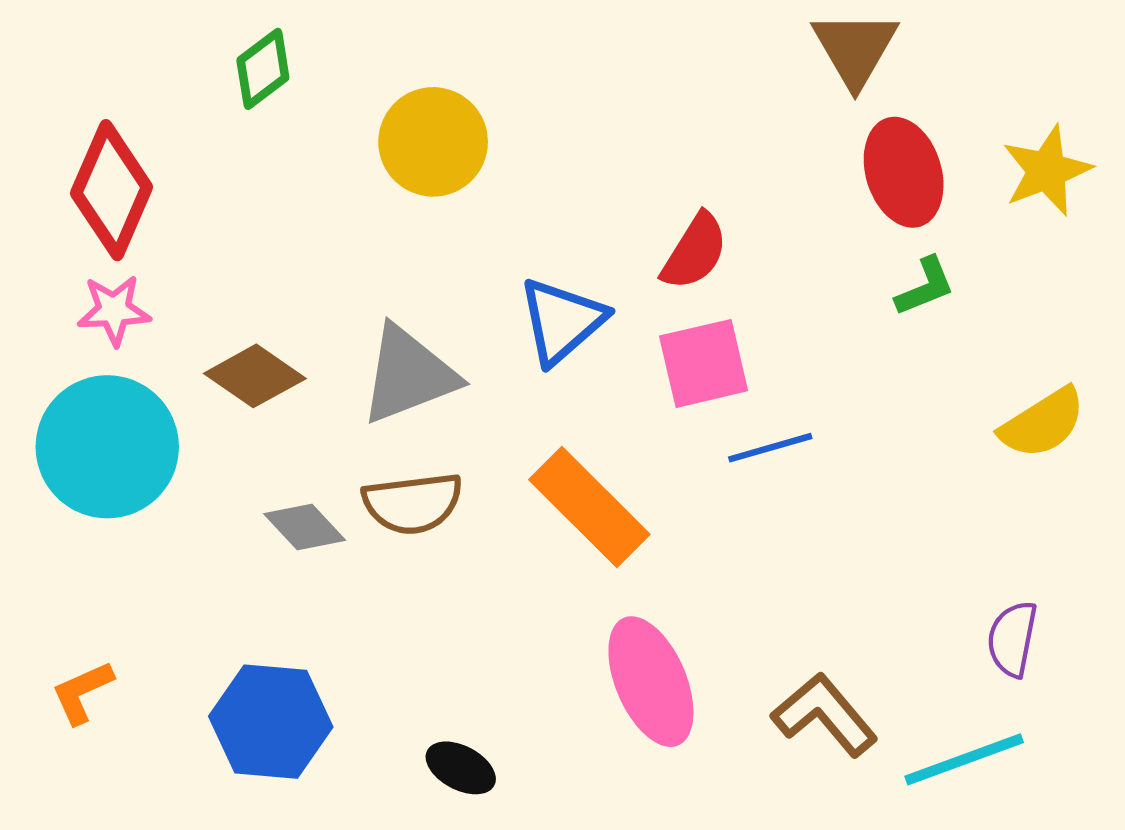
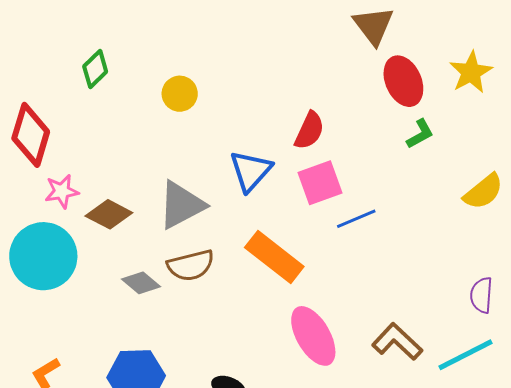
yellow circle: (433, 142) -> (180, 94), size x0.7
pink star: (114, 310) -> (62, 191), moved

